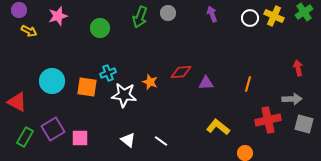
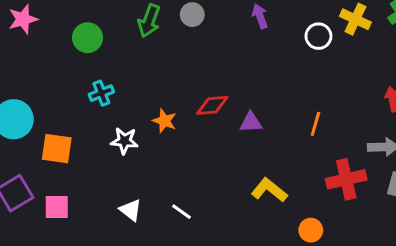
white circle: (250, 18) -> (318, 36), moved
cyan cross: (108, 73) -> (101, 93), moved
orange square: (87, 87) -> (57, 149), moved
white star: (124, 95) -> (124, 141), size x0.7

